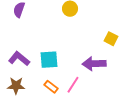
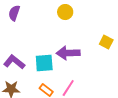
purple arrow: (94, 64) -> (68, 53), moved

